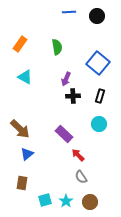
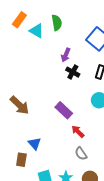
cyan triangle: (25, 77) -> (37, 31), moved
black cross: (73, 96) -> (73, 72), turned 32
blue triangle: (27, 154) -> (35, 144), moved, turned -32

